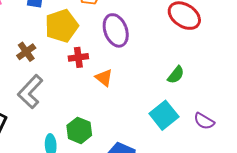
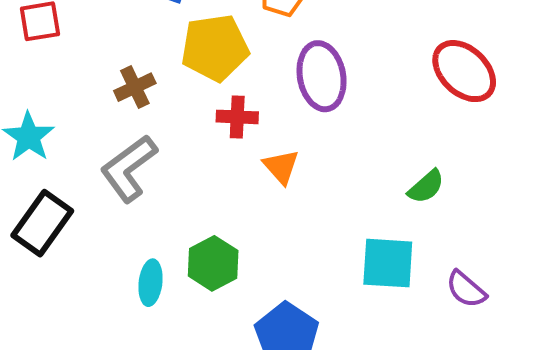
cyan square: (164, 115) -> (388, 263), turned 32

